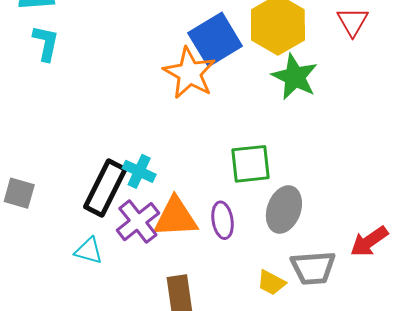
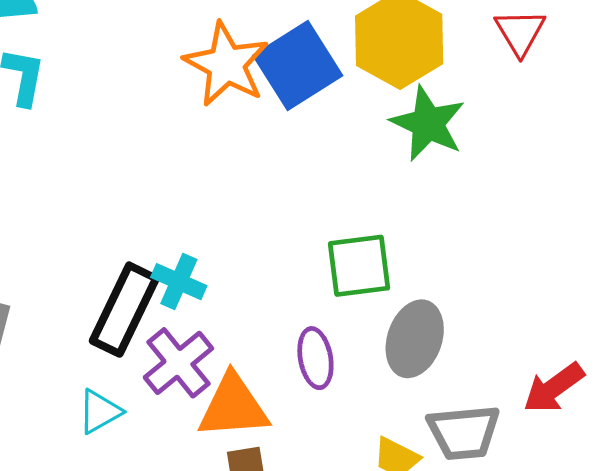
orange star: (189, 73) -> (226, 64), moved
orange triangle: (176, 217) -> (233, 407), moved
cyan triangle: (89, 251) -> (100, 412), turned -44

